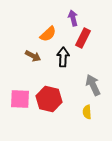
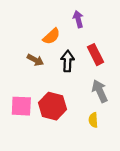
red rectangle: (83, 38) -> (95, 55), moved, turned -54

